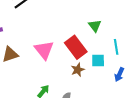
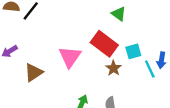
cyan line: (116, 47) -> (150, 69), moved
pink triangle: (44, 50) -> (70, 57), turned 30

